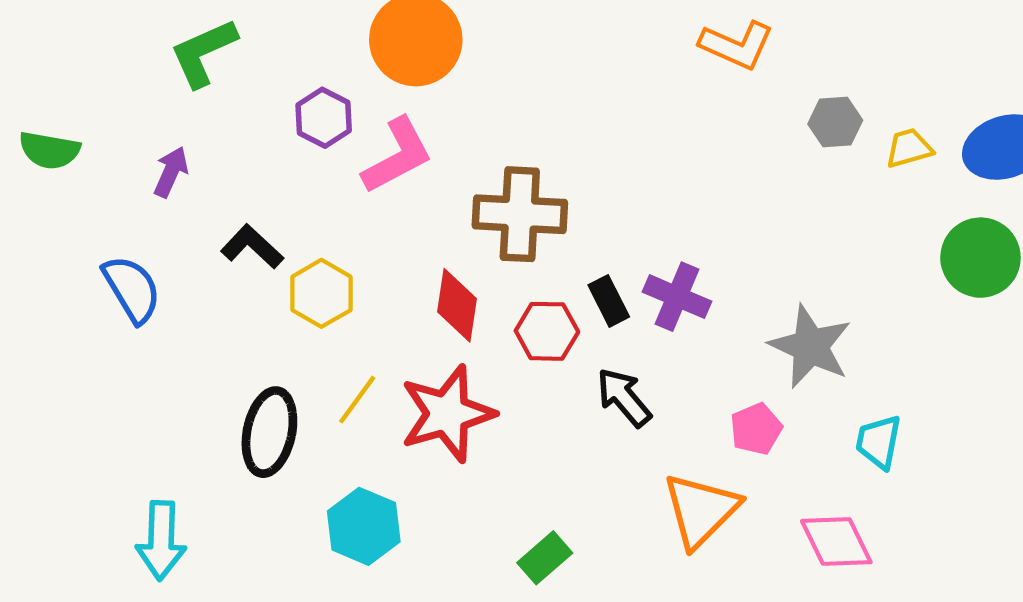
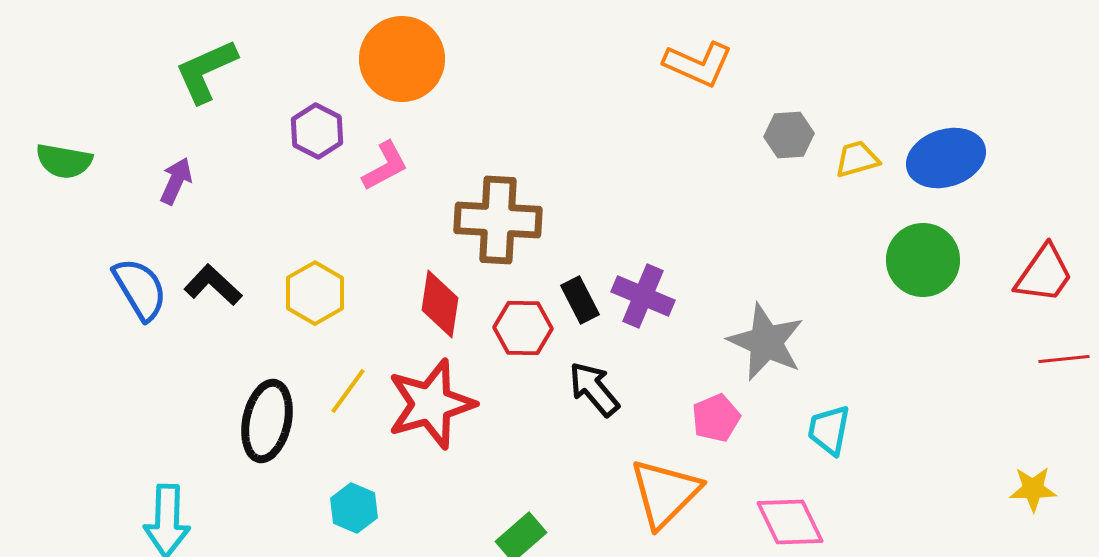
pink L-shape: (397, 156) -> (385, 166), size x0.7
black L-shape: (252, 247) -> (213, 285), moved
cyan hexagon: (364, 526) -> (354, 508), size x0.7

